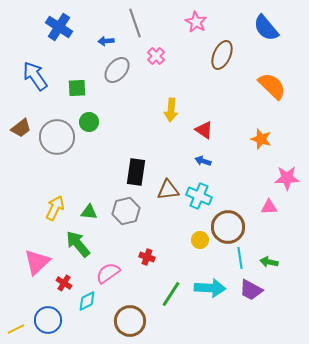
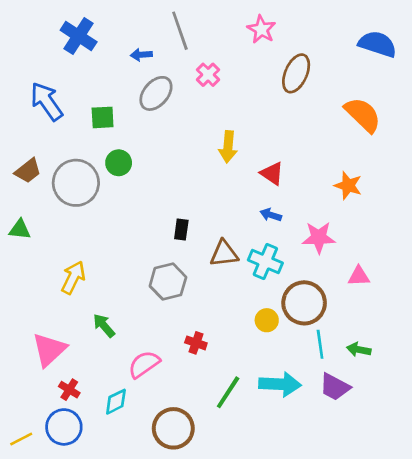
blue semicircle: (266, 28) -> (377, 44), moved, turned 148
black rectangle: (136, 172) -> (181, 230), size x0.6
pink star: (287, 178) -> (319, 238), moved
green triangle: (89, 212) -> (20, 230), moved
green arrow: (78, 244) -> (104, 326), size x0.7
red cross: (64, 283) -> (69, 390), moved

